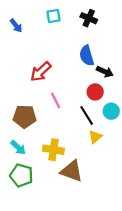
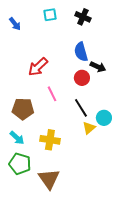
red circle: (95, 92) -> (82, 78), moved
cyan circle: (111, 111) -> (104, 118), moved
brown triangle: (72, 171) -> (49, 179), moved, turned 35

